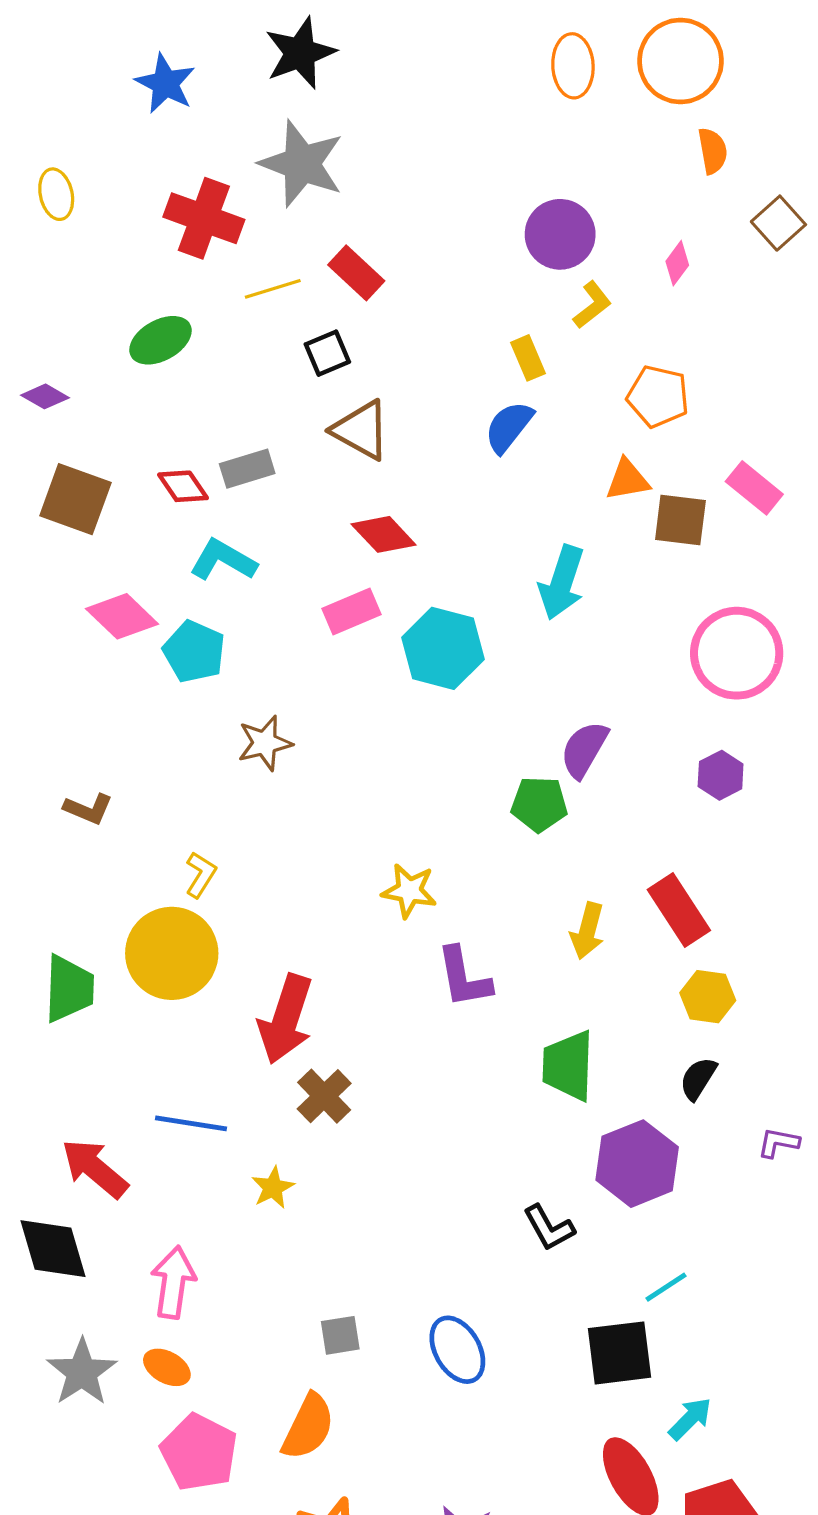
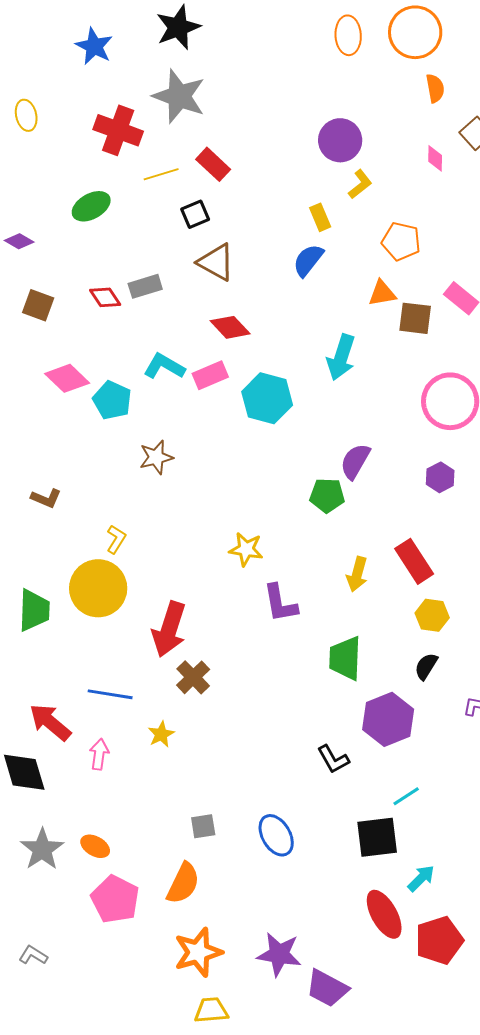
pink diamond: (677, 263) -> (435, 158), moved, turned -36
brown square: (75, 499) -> (38, 305), size x0.7
cyan L-shape: (223, 560) -> (164, 366), moved
pink arrow: (173, 1282) -> (99, 754), moved, size x0.7

